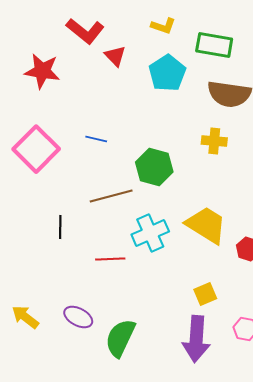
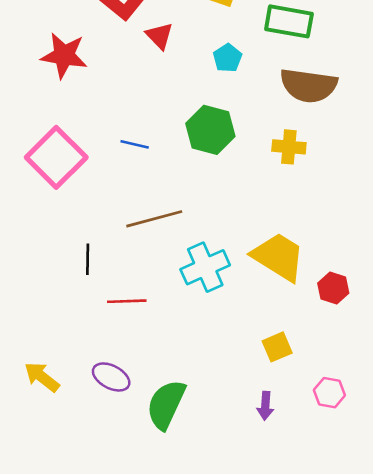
cyan pentagon: (167, 73) -> (227, 58), size x0.6
green hexagon: (154, 167) -> (210, 130), moved
red line: (110, 259) -> (127, 301), moved
purple arrow: (196, 339) -> (265, 406), size x0.5

